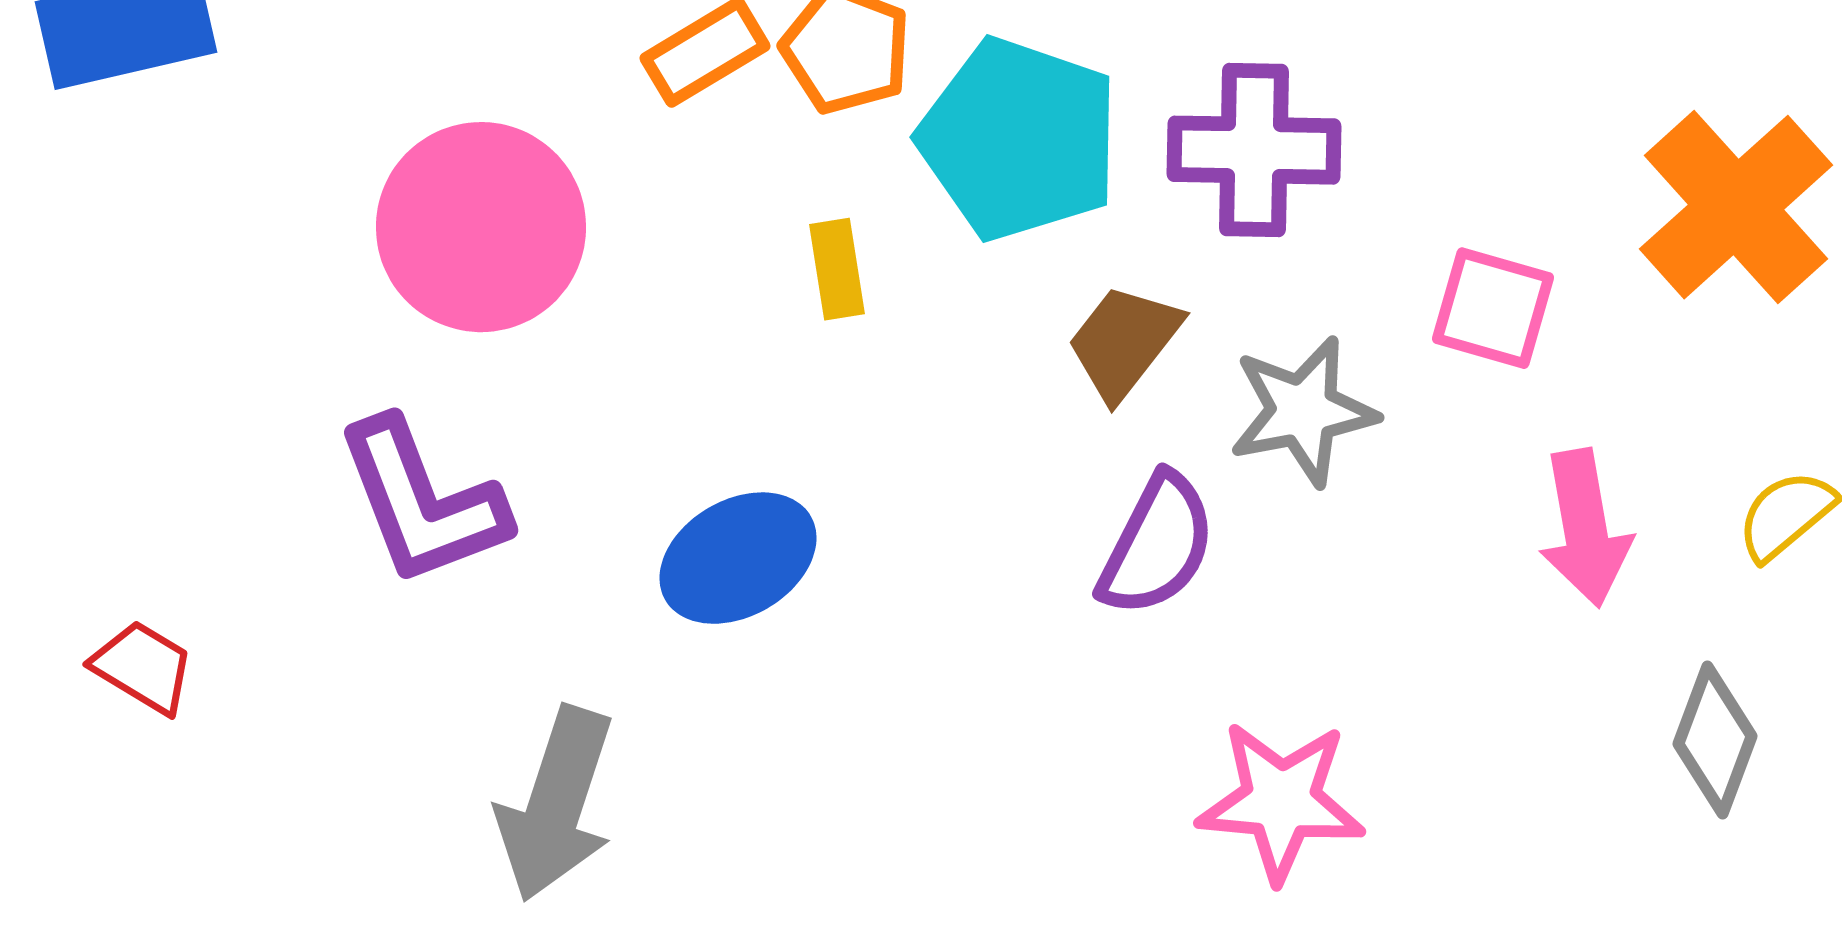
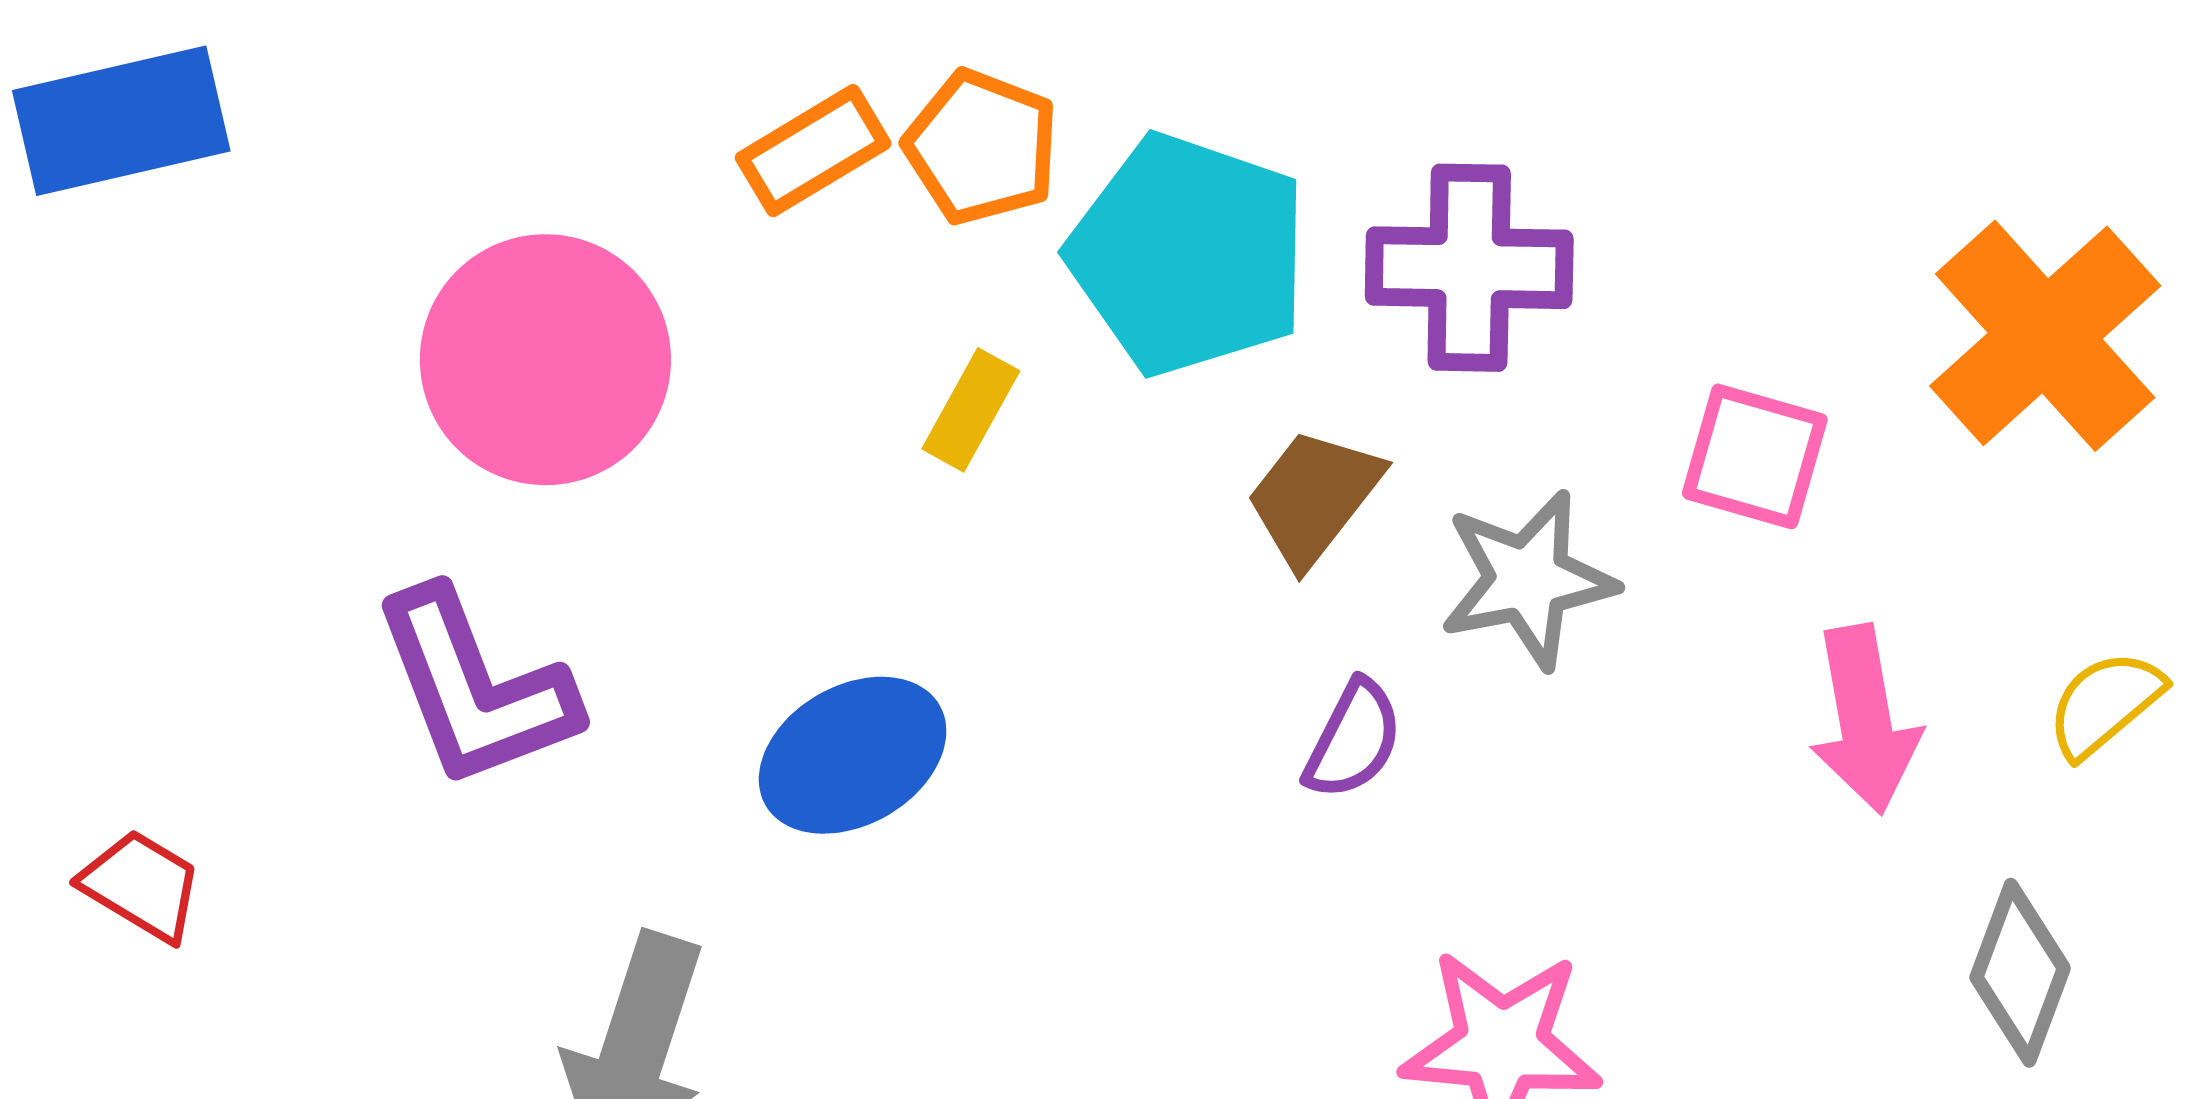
yellow rectangle: (837, 269) -> (971, 410), turned 38
purple semicircle: (1157, 545) -> (1353, 740), size x0.7

